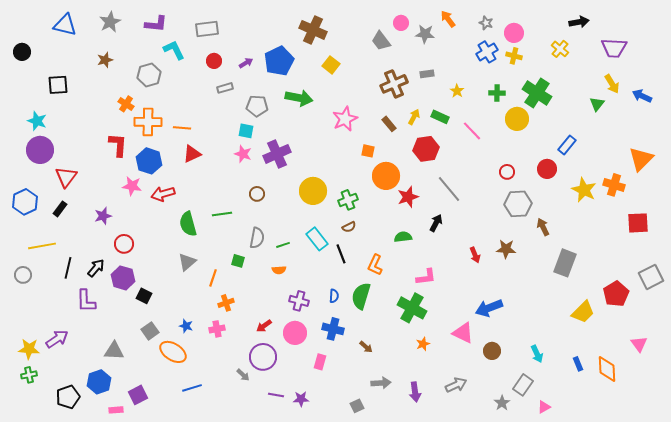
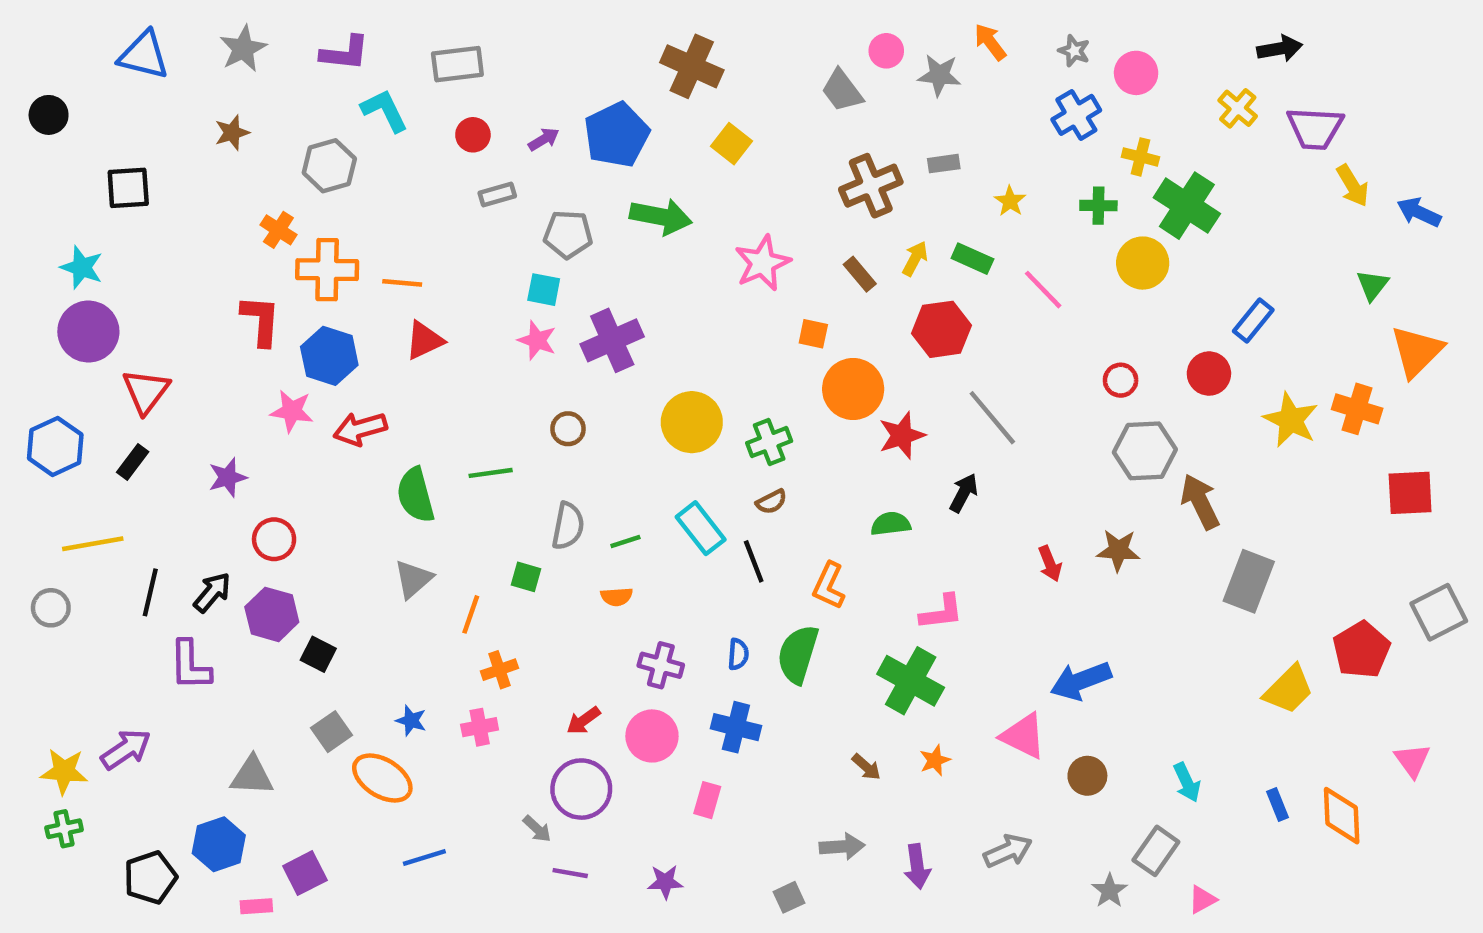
purple trapezoid: (614, 48) -> (1315, 128), moved
yellow cross: (514, 56) -> (1140, 157), moved
green triangle: (597, 104) -> (1373, 285), moved
brown arrow: (543, 227) -> (1200, 502), size x1.4
brown arrow: (366, 347) -> (866, 767), moved
purple line: (276, 395) -> (570, 873), moved

